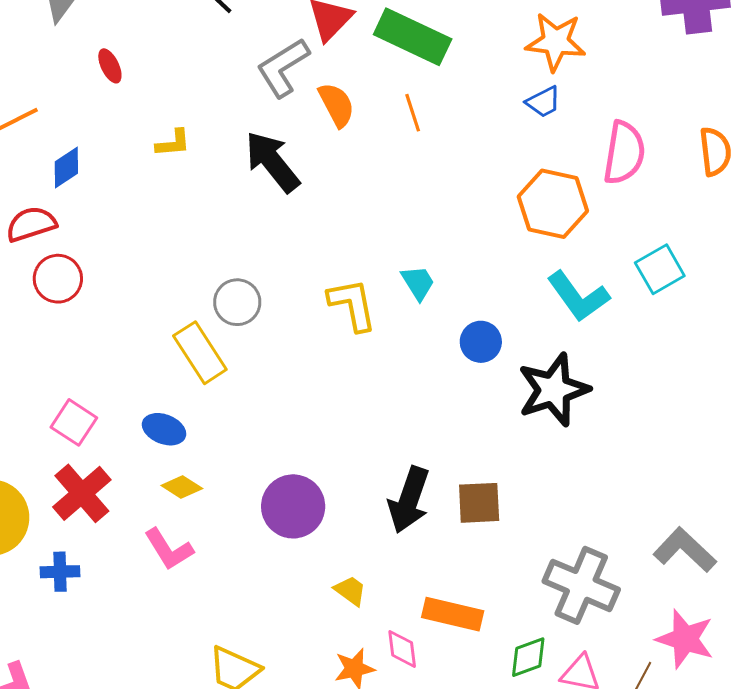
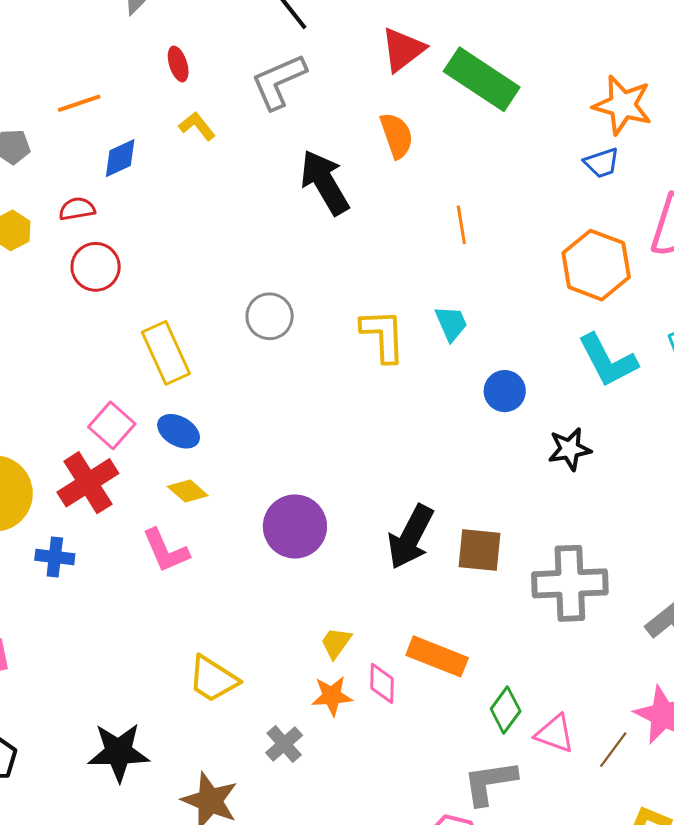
gray L-shape: (283, 68) -> (279, 81), moved
orange line: (413, 113) -> (461, 225), moved
yellow L-shape: (173, 143) -> (197, 126), moved, turned -132
red semicircle: (31, 224) -> (77, 209), size x0.7
yellow rectangle: (200, 353) -> (166, 353), moved
black star: (553, 390) -> (570, 449), size x0.6
pink square: (74, 422) -> (112, 425), moved
gray cross: (581, 585) -> (570, 583), moved, turned -34
yellow trapezoid: (350, 591) -> (336, 643), moved, turned -99
green diamond: (528, 657) -> (506, 710), turned -42

